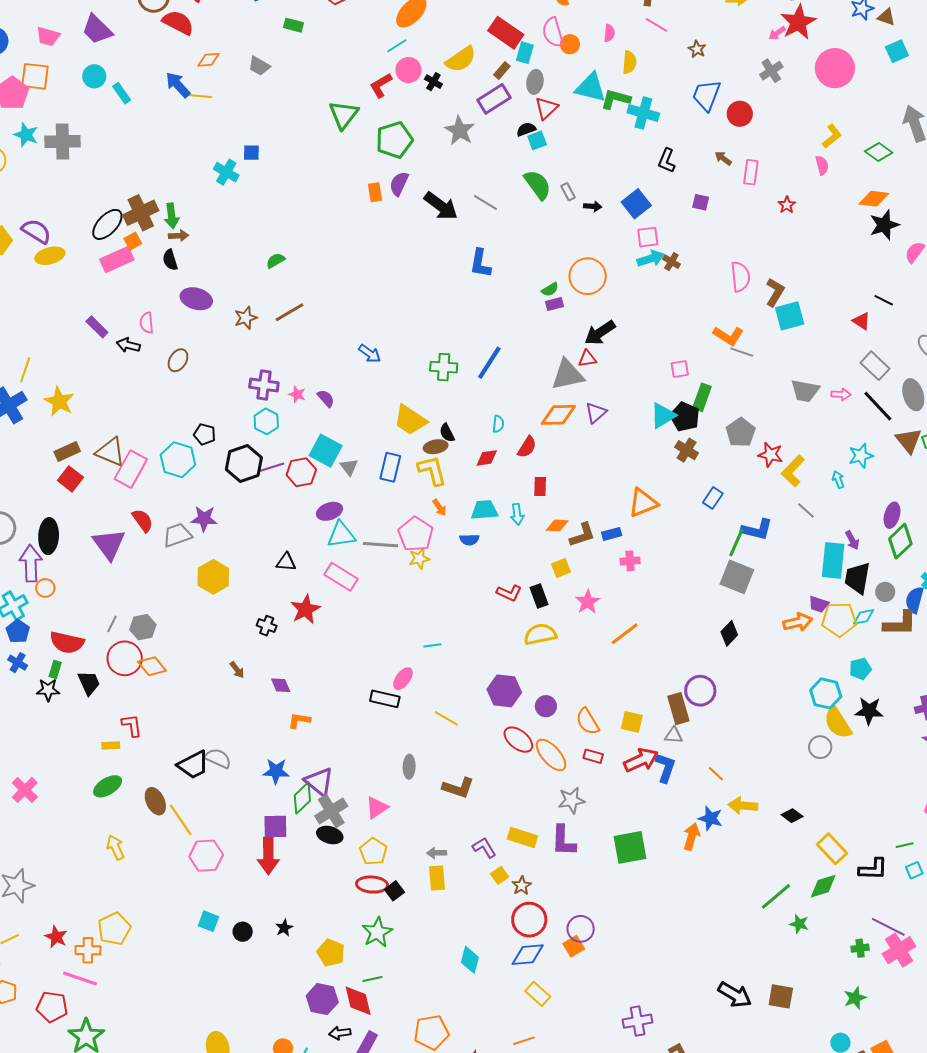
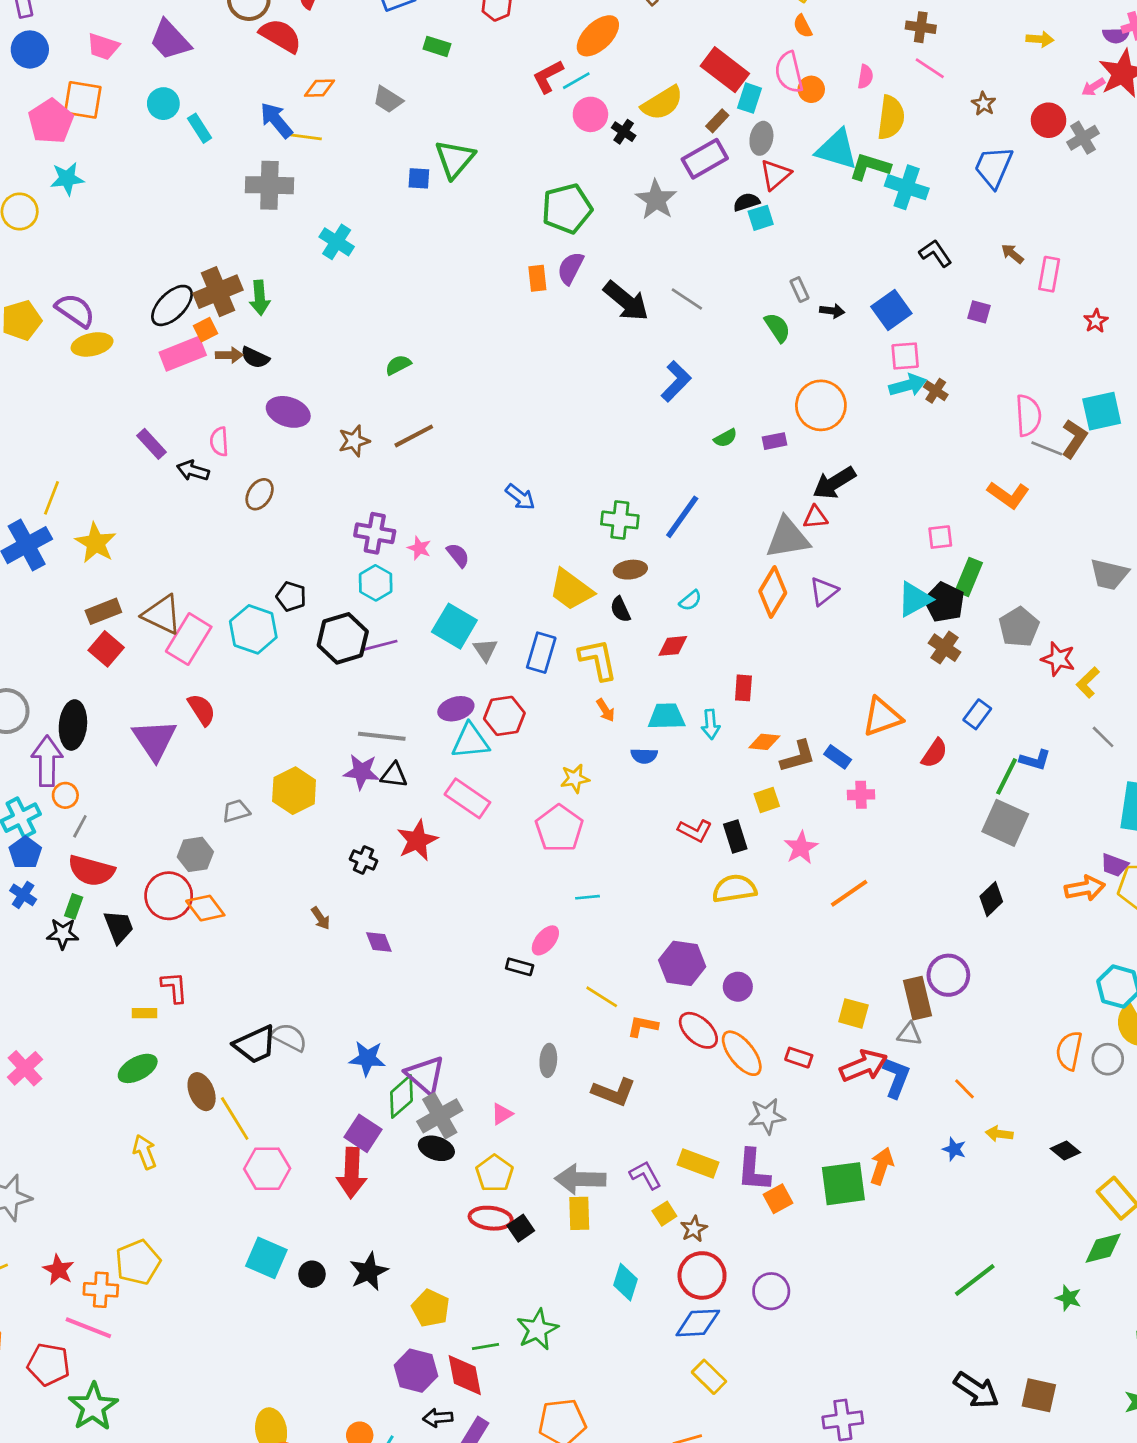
yellow semicircle: (629, 62) -> (891, 118), size x1.4
red L-shape: (381, 85) -> (548, 77), moved
red circle: (740, 114) -> (1049, 120), moved
green triangle: (344, 115) -> (455, 159), moved
cyan star: (26, 135) -> (67, 179), turned -30
gray cross: (63, 141) -> (269, 185), moved
blue square: (251, 153) -> (419, 178), moved
black L-shape: (667, 161) -> (935, 253), turned 120
green semicircle: (538, 185) -> (777, 328), moved, size x0.7
brown arrow: (179, 236) -> (229, 355), moved
black semicircle: (170, 260) -> (255, 358), turned -50
blue L-shape: (480, 263) -> (676, 381), turned -148
green semicircle: (550, 289) -> (725, 438), moved
cyan square: (790, 316) -> (1102, 411), moved
gray line: (742, 352) -> (1047, 448), moved
orange diamond: (558, 415) -> (773, 592), turned -60
cyan semicircle: (498, 424) -> (690, 600), turned 42
brown ellipse: (436, 447) -> (630, 570), moved
red semicircle: (527, 447) -> (934, 753), moved
yellow L-shape: (793, 471) -> (1088, 682), size x0.7
red hexagon: (301, 472) -> (504, 716), moved
purple star: (204, 519) -> (361, 772), moved
blue L-shape: (757, 530) -> (1035, 760), size x0.7
pink pentagon: (416, 534) -> (559, 828), moved
blue rectangle: (612, 534) -> (838, 757), turned 48
gray trapezoid: (177, 535) -> (236, 811), moved, size x0.7
gray line: (380, 545) -> (382, 736), moved
gray line: (112, 624) -> (80, 826), moved
black rectangle: (385, 699) -> (520, 967), size x0.7
orange L-shape: (299, 720) -> (643, 1026), moved
orange semicircle: (588, 721) -> (1069, 1051), moved, turned 40
yellow arrow: (743, 806) -> (999, 1134), size x0.7
pink triangle: (377, 808) -> (502, 1114), size x0.7
blue star: (710, 818) -> (954, 1149), size x0.7
purple square: (275, 826) -> (363, 1133), turned 32
orange arrow: (691, 837) -> (882, 1166), moved
gray arrow: (437, 853) -> (580, 1179), size x1.8
green line: (776, 896) -> (975, 1280), moved
cyan square: (208, 921) -> (266, 1258), size x1.4
black star: (284, 928) -> (369, 1272), size x1.6
green star: (377, 932) -> (537, 1329), moved
orange square: (574, 946) -> (778, 1199), moved
cyan diamond: (470, 960) -> (625, 1282), moved

